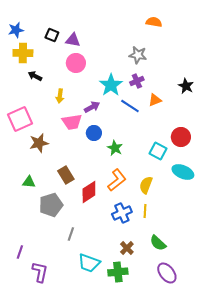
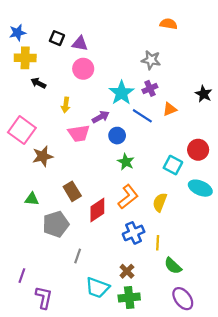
pink square: (20, 119) -> (22, 130), turned -30
blue circle: (94, 133) -> (117, 136), moved
yellow line: (145, 211) -> (158, 243), moved
brown cross: (127, 248) -> (127, 271), moved

